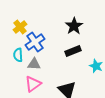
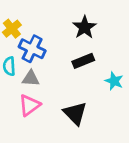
blue cross: (35, 42) -> (32, 49), turned -30

